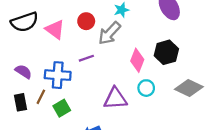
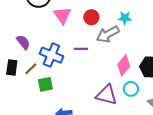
cyan circle: (146, 88) -> (131, 89), moved
purple triangle: (115, 99) -> (107, 95), moved

